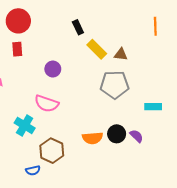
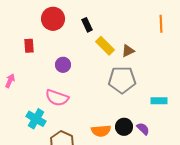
red circle: (18, 21) -> (53, 19), moved
brown triangle: (121, 54) -> (128, 51), turned -32

